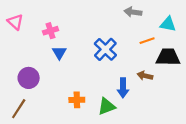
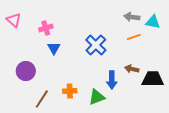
gray arrow: (133, 12) -> (132, 17), moved
black trapezoid: (168, 57) -> (153, 79), moved
brown line: (19, 109) -> (42, 99), moved

